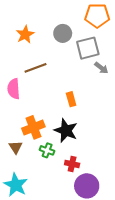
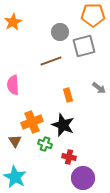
orange star: (25, 34) -> (13, 22), moved
brown line: (36, 68) -> (51, 61), moved
gray arrow: (101, 68) -> (99, 88), moved

